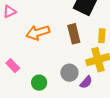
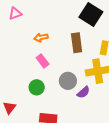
orange arrow: (38, 33) -> (41, 37), size x0.6
pink rectangle: (13, 66) -> (43, 61), moved

